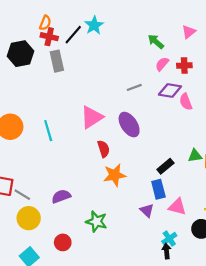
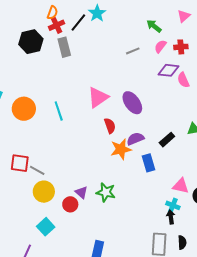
red cross: (49, 37) -> (57, 25), turned -35
gray line: (134, 87) -> (133, 51), moved
blue rectangle: (158, 189) -> (148, 163), moved
purple semicircle: (61, 196) -> (135, 139), moved
pink triangle: (177, 207) -> (181, 186), moved
purple triangle: (147, 211) -> (81, 192), moved
cyan cross: (169, 239) -> (173, 205), turned -32
red circle: (63, 242) -> (70, 204), moved

